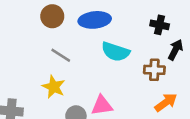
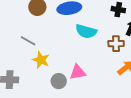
gray line: (61, 55) -> (28, 41), moved

